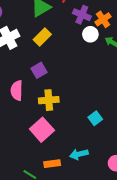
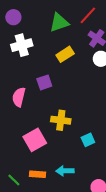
yellow rectangle: (42, 37) -> (65, 54), moved
yellow cross: (49, 100) -> (61, 120), moved

